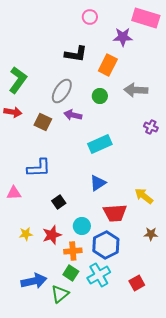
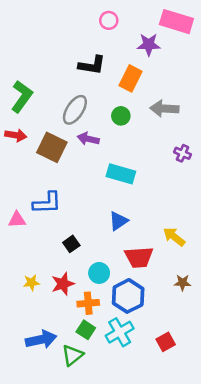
brown square: (43, 122) -> (52, 147), size x1.4
cyan rectangle: (100, 144) -> (121, 174), turned 40
pink triangle: (14, 193) -> (17, 220), moved

